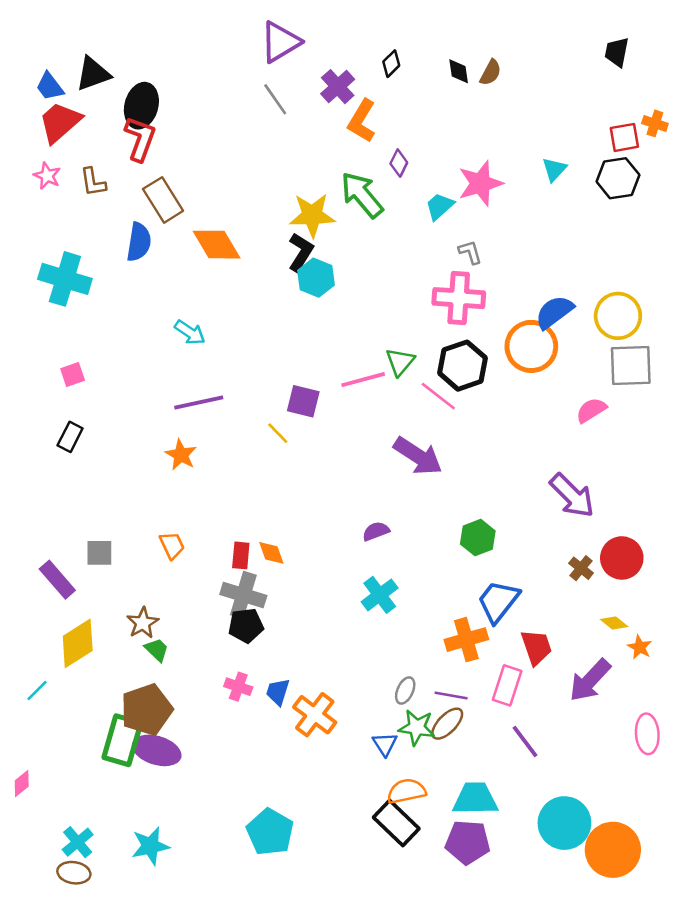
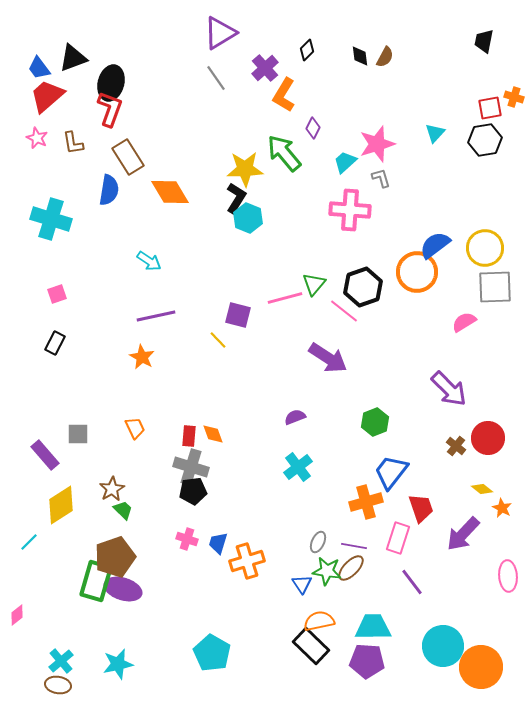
gray L-shape: (470, 252) -> (381, 178), moved
pink cross: (459, 298) -> (350, 210), moved
orange cross: (315, 715) -> (247, 561), turned 36

